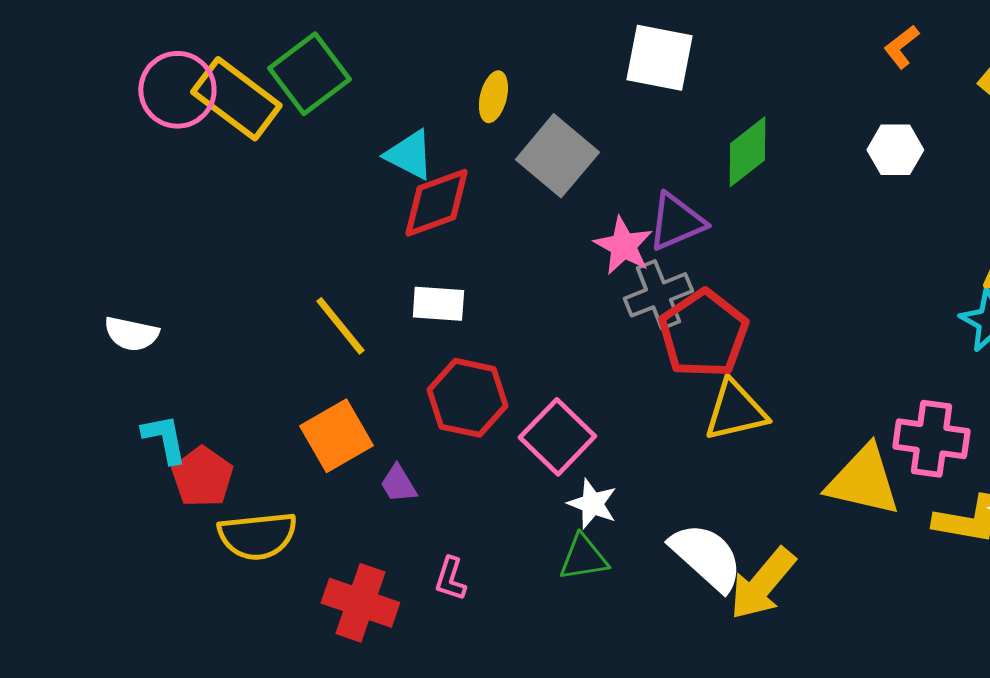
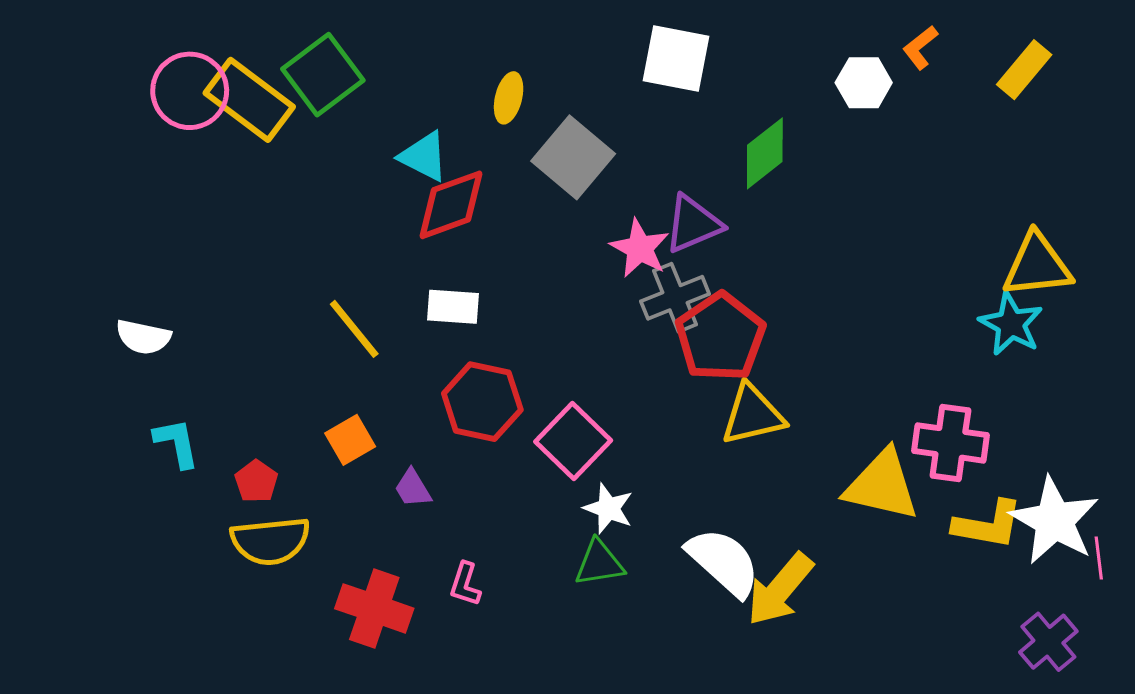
white hexagon: (895, 150) -> (864, 83), moved
orange square: (336, 436) -> (350, 440), size x0.7
red pentagon: (202, 477) -> (256, 481), moved, size x0.7

